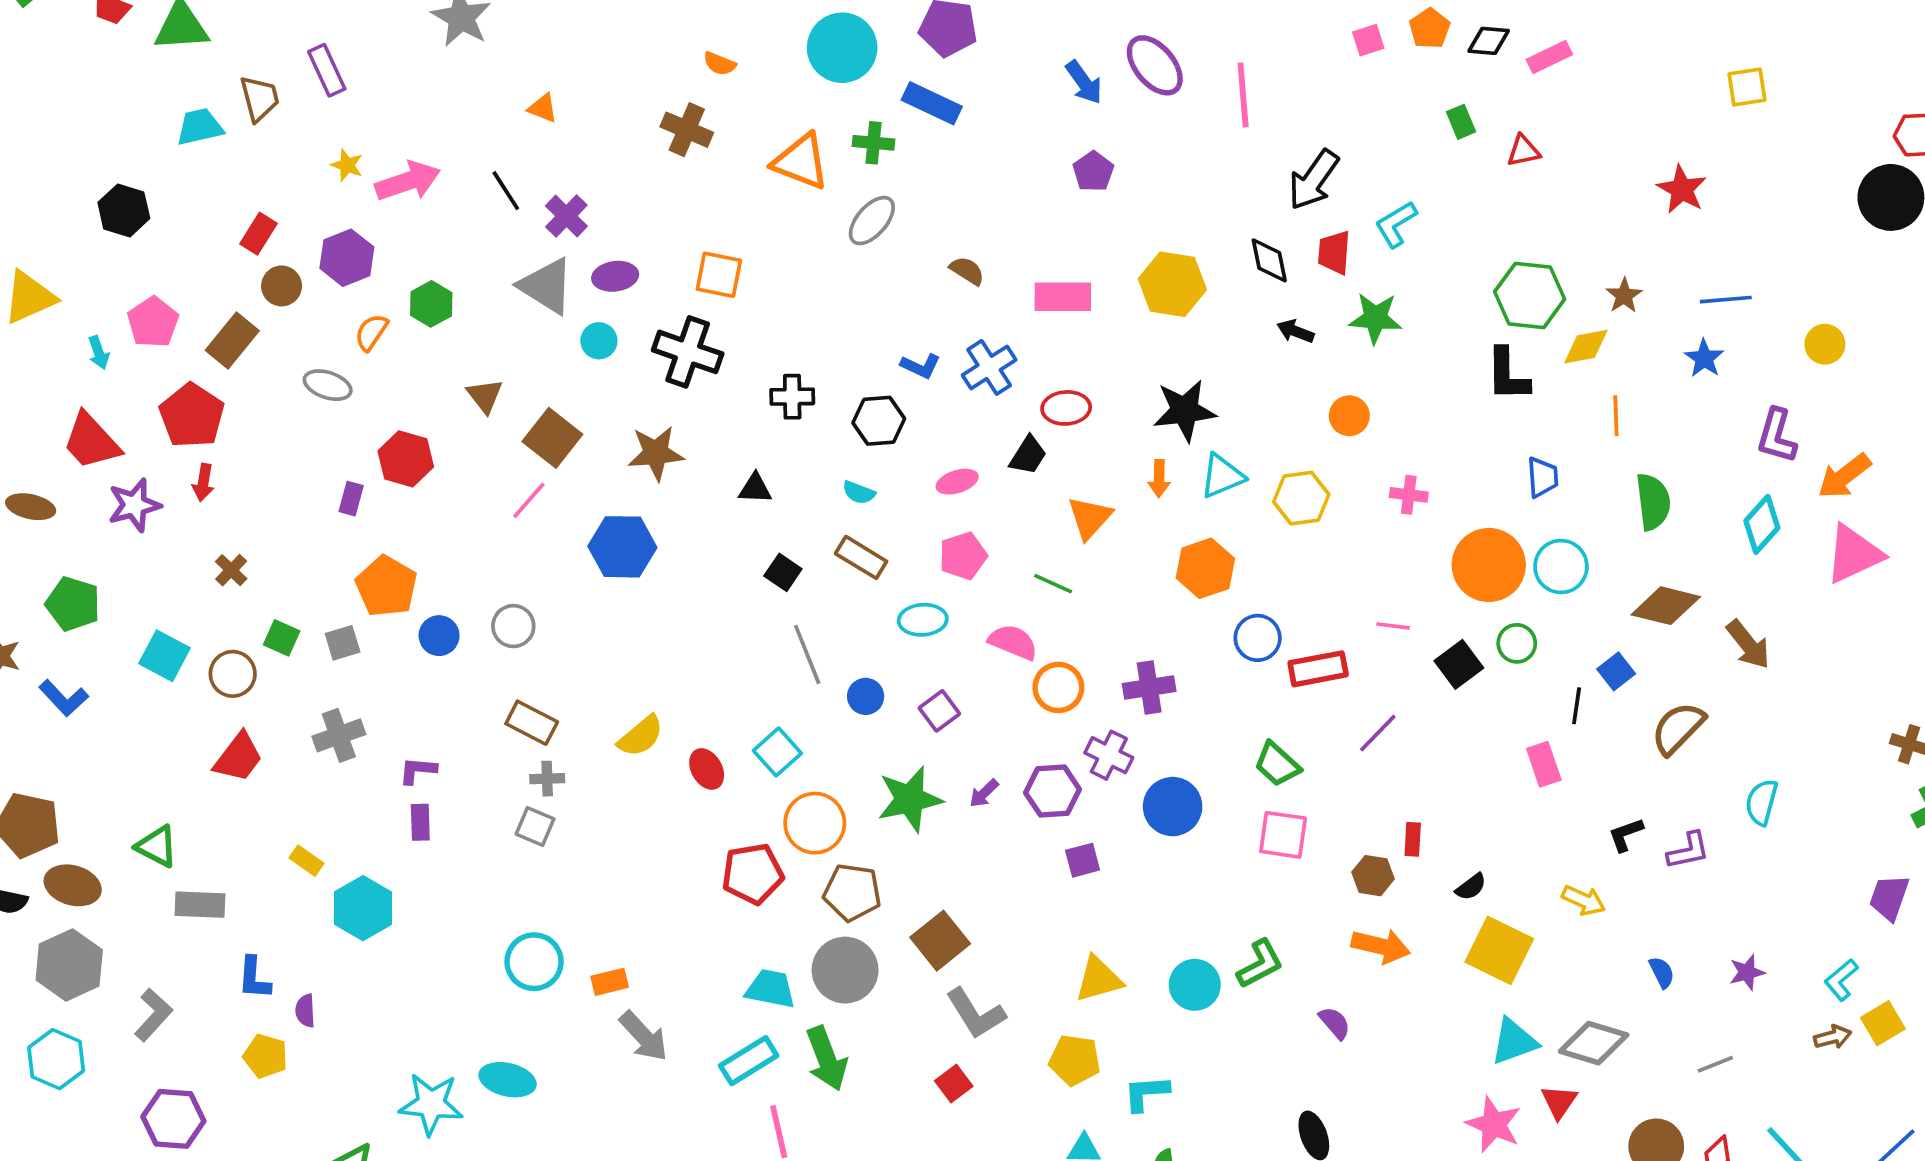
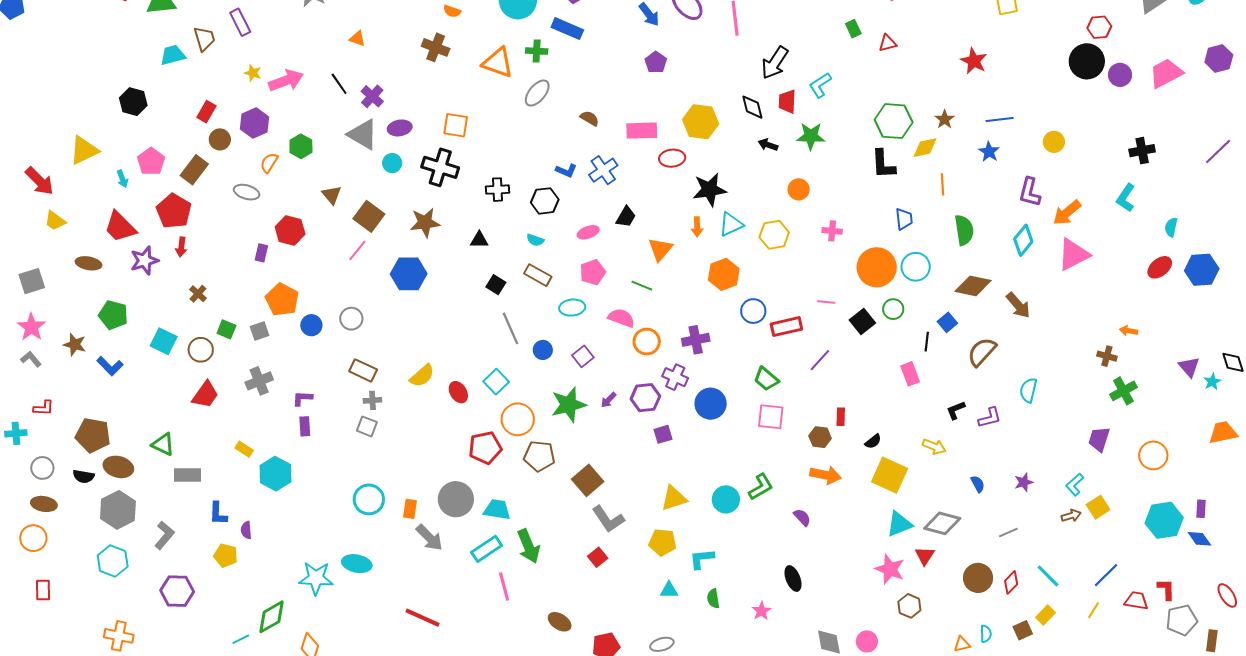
red ellipse: (1066, 408) -> (672, 158), moved
gray circle: (845, 970) -> (456, 499), moved
orange rectangle: (610, 982) -> (410, 509), turned -66

